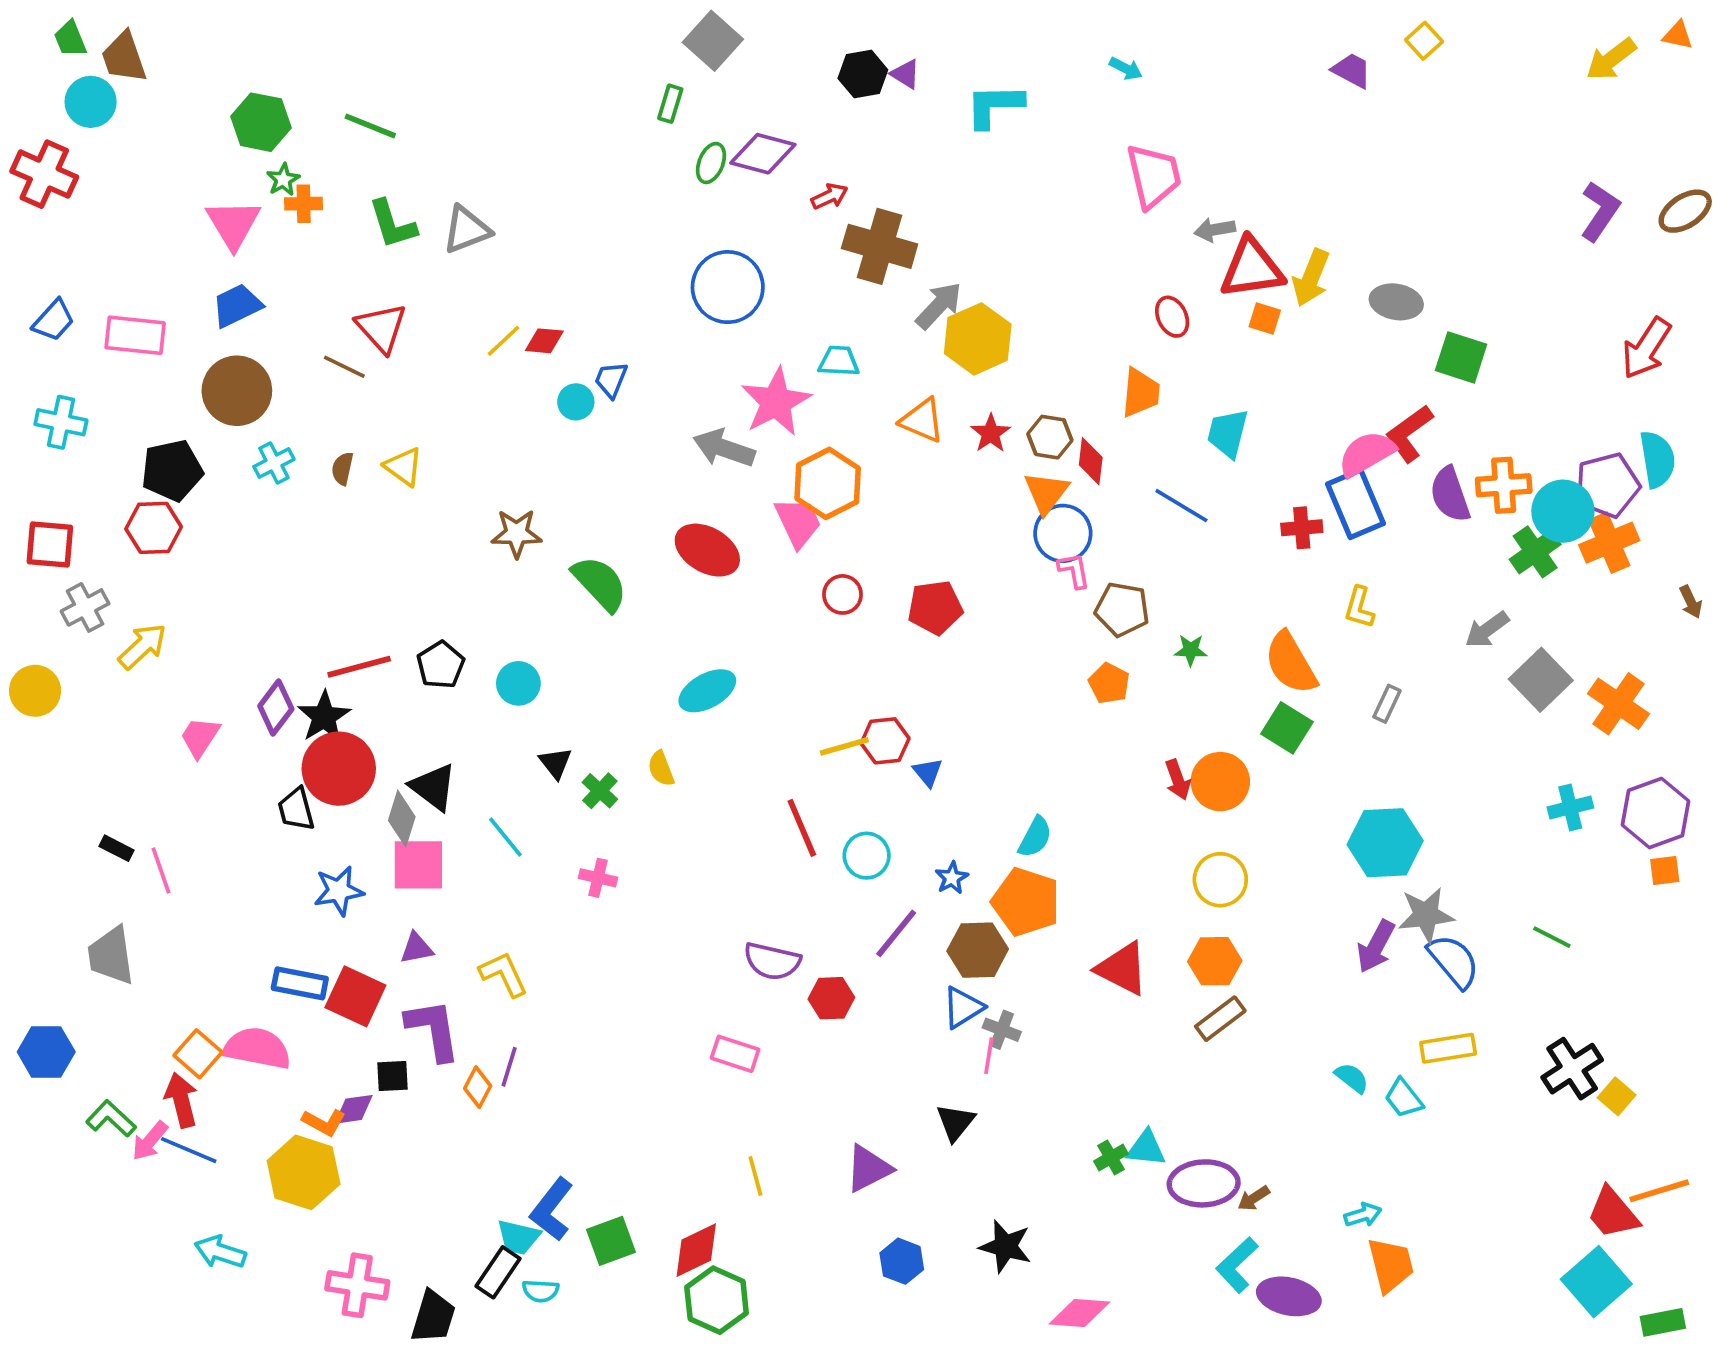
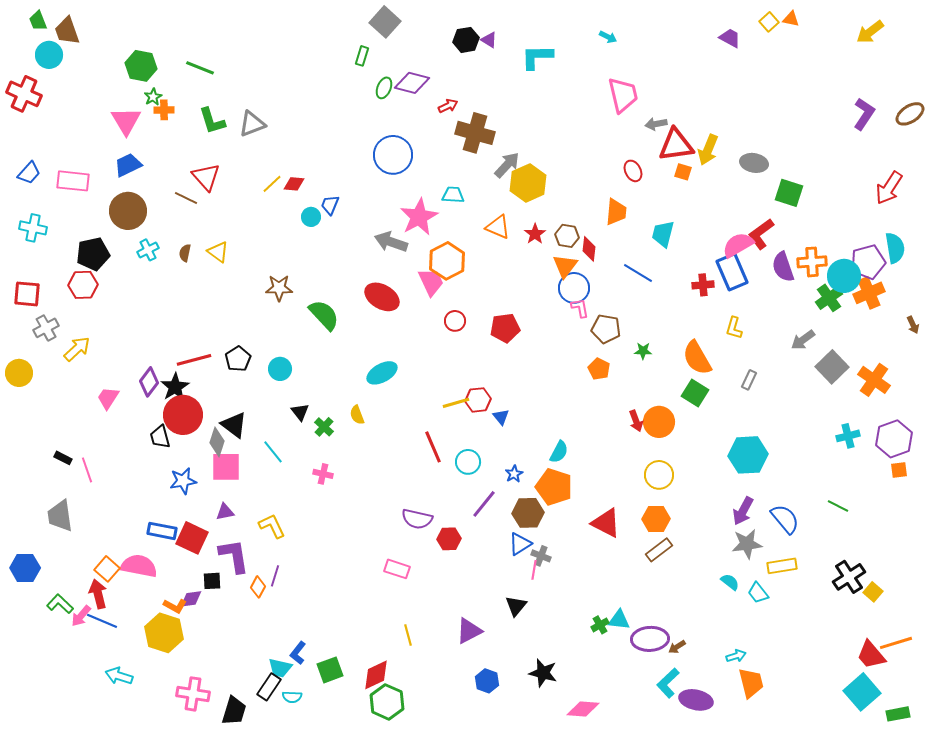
orange triangle: (1678, 35) -> (791, 19), moved
gray star: (1426, 915) -> (747, 544), moved
blue L-shape: (552, 1209) -> (298, 653), size x0.7

